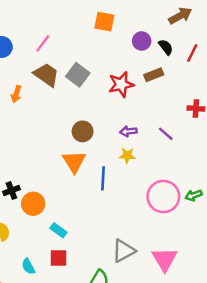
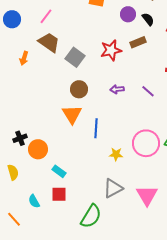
gray square: (78, 75) -> (75, 57), moved
yellow star: (127, 156) -> (116, 154), moved

